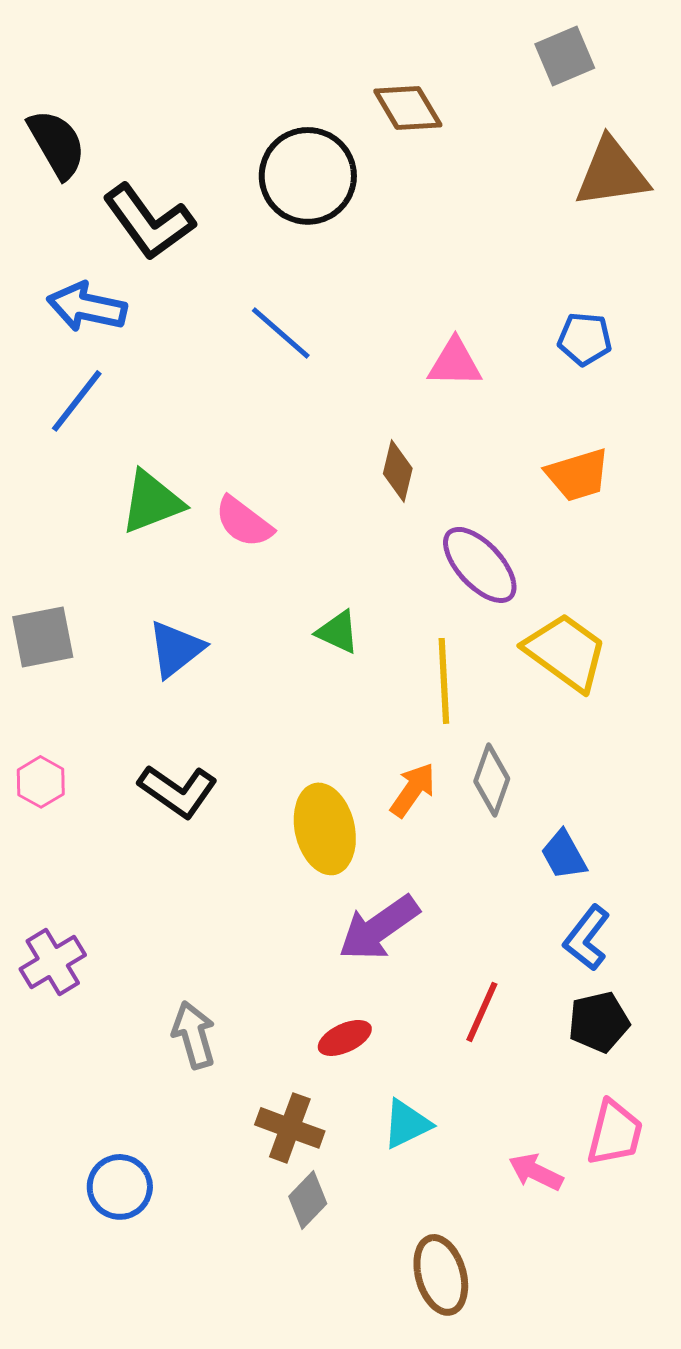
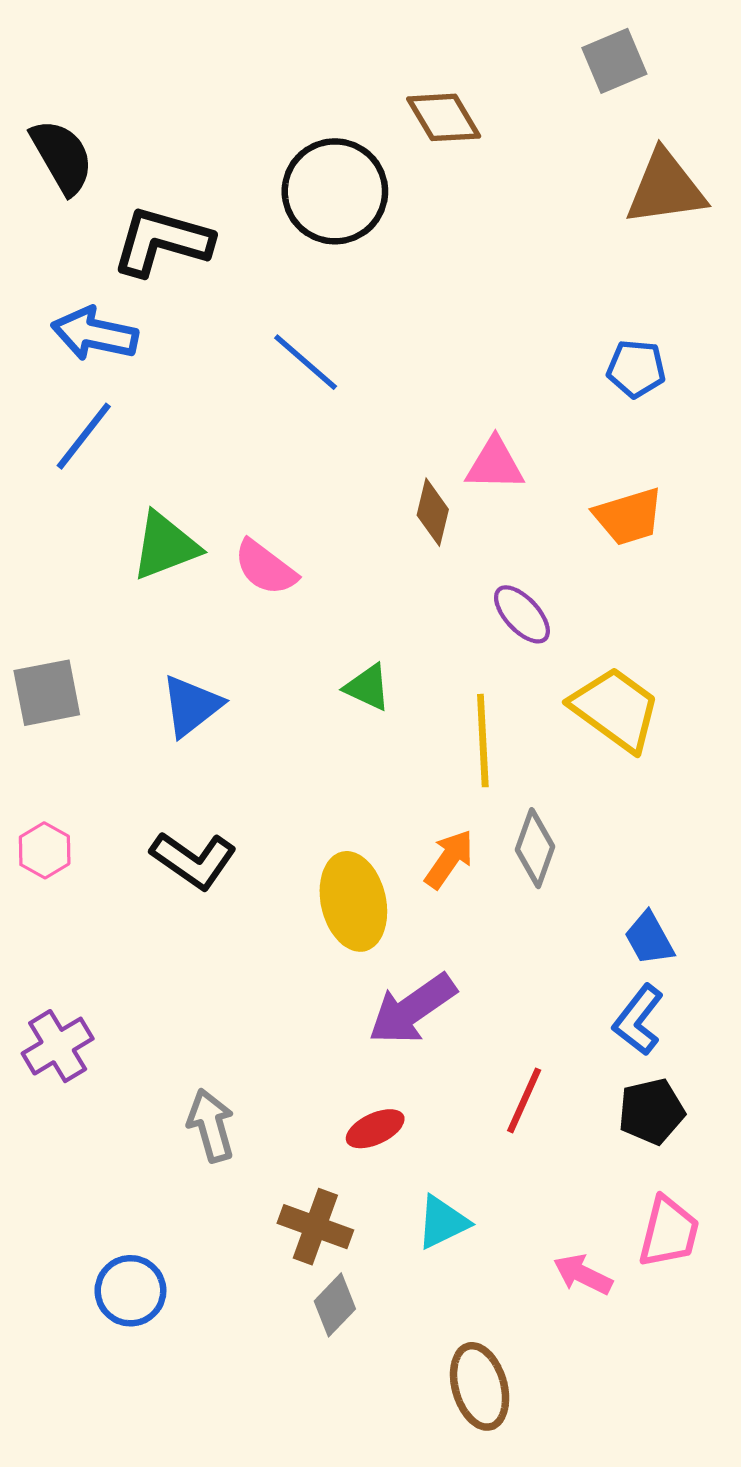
black L-shape: (149, 222) -> (162, 241), turned 142
pink triangle: (455, 363) -> (495, 464), moved
purple ellipse: (480, 565) -> (522, 614), size x0.7
blue trapezoid: (564, 855) -> (649, 938), moved

